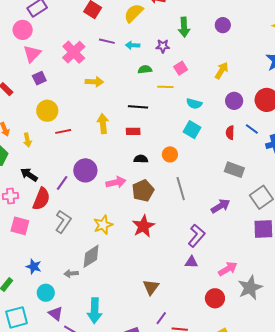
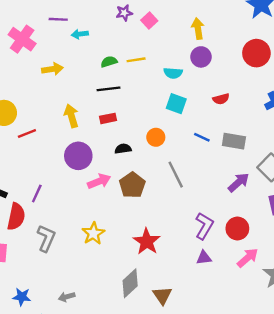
cyan arrow: (133, 45) -> (80, 34), moved
pink square: (181, 68) -> (149, 20), moved
green semicircle: (145, 70) -> (109, 62), moved
yellow arrow: (222, 71) -> (198, 29), turned -30
purple circle: (234, 101) -> (201, 57), moved
blue line: (252, 129) -> (202, 137), moved
red semicircle: (230, 133) -> (221, 99), turned -96
purple circle: (85, 170) -> (78, 156), moved
purple arrow: (220, 206) -> (239, 182), moved
red star: (143, 226) -> (147, 241), moved
gray diamond: (91, 256) -> (130, 283), moved
red circle: (215, 298) -> (237, 228), moved

